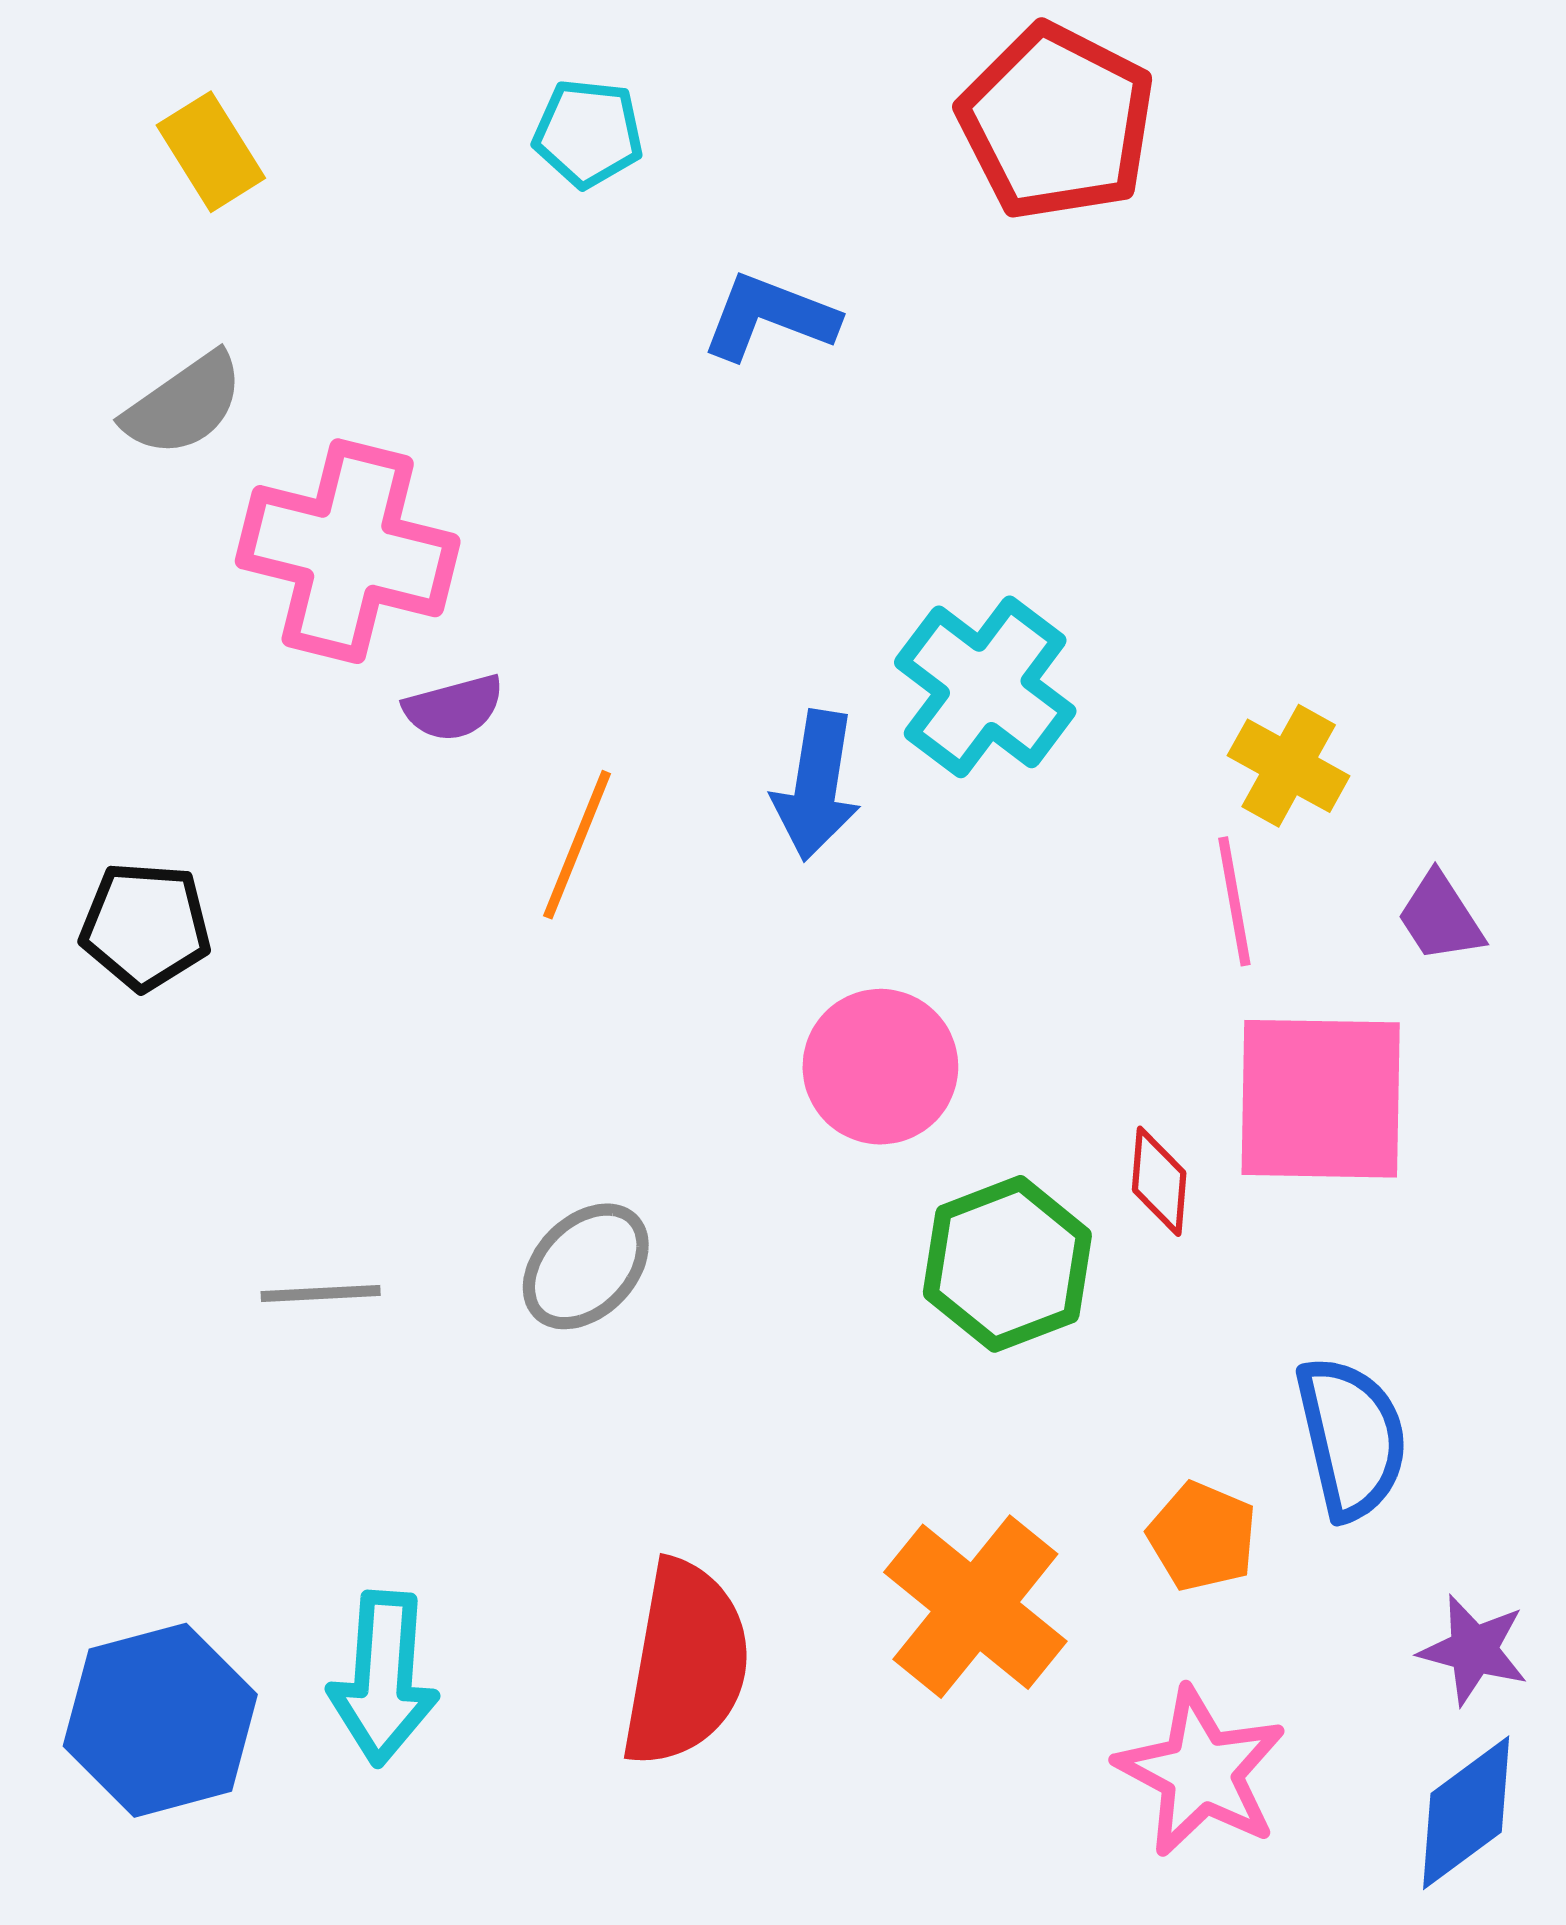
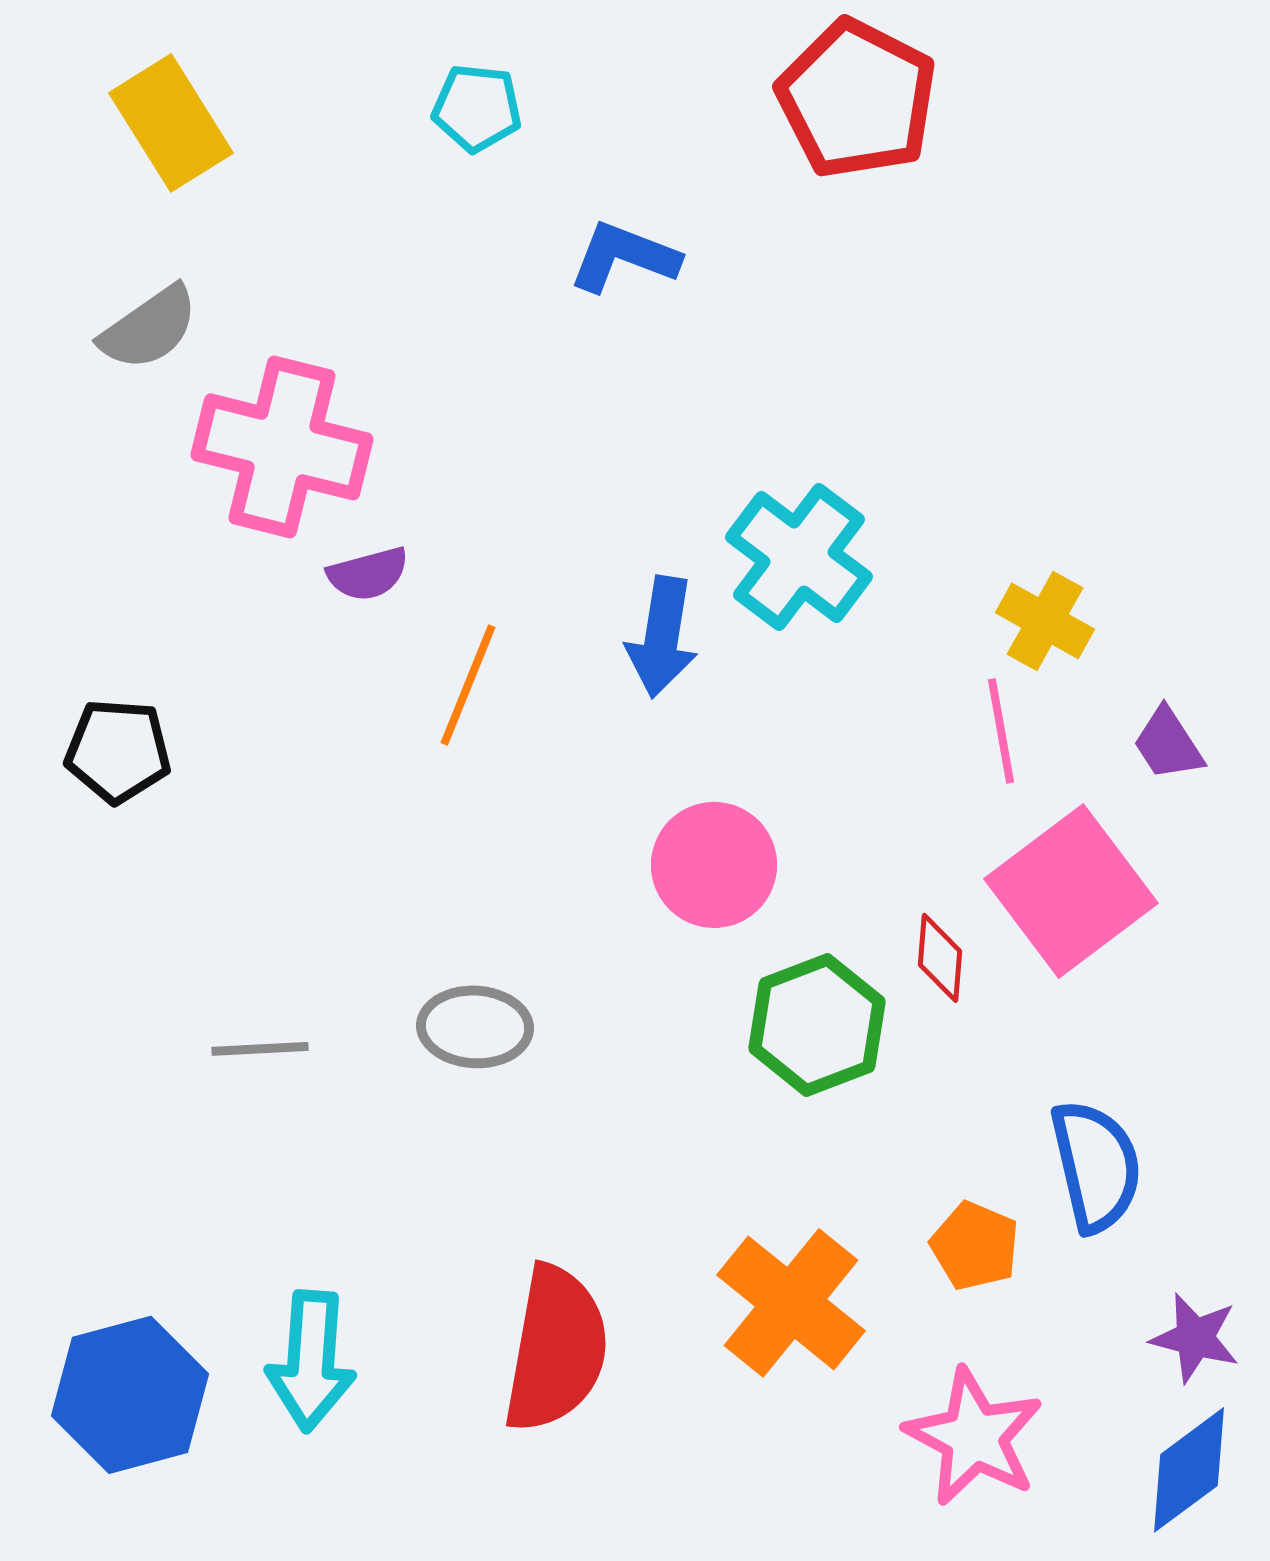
yellow rectangle: (211, 152) -> (171, 123), size x1.4
pink square: (1321, 1099) -> (1071, 891), turned -38
gray ellipse: (586, 1266) -> (475, 1027), turned 48

